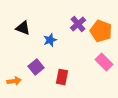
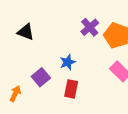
blue star: (50, 40) -> (68, 62), moved
orange arrow: (14, 81) -> (15, 94), turned -56

